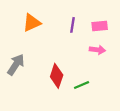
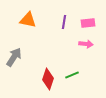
orange triangle: (32, 23) -> (28, 20), turned 36
red diamond: (57, 76) -> (48, 79), moved

